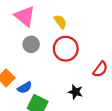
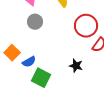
red circle: (66, 49) -> (86, 26), moved

